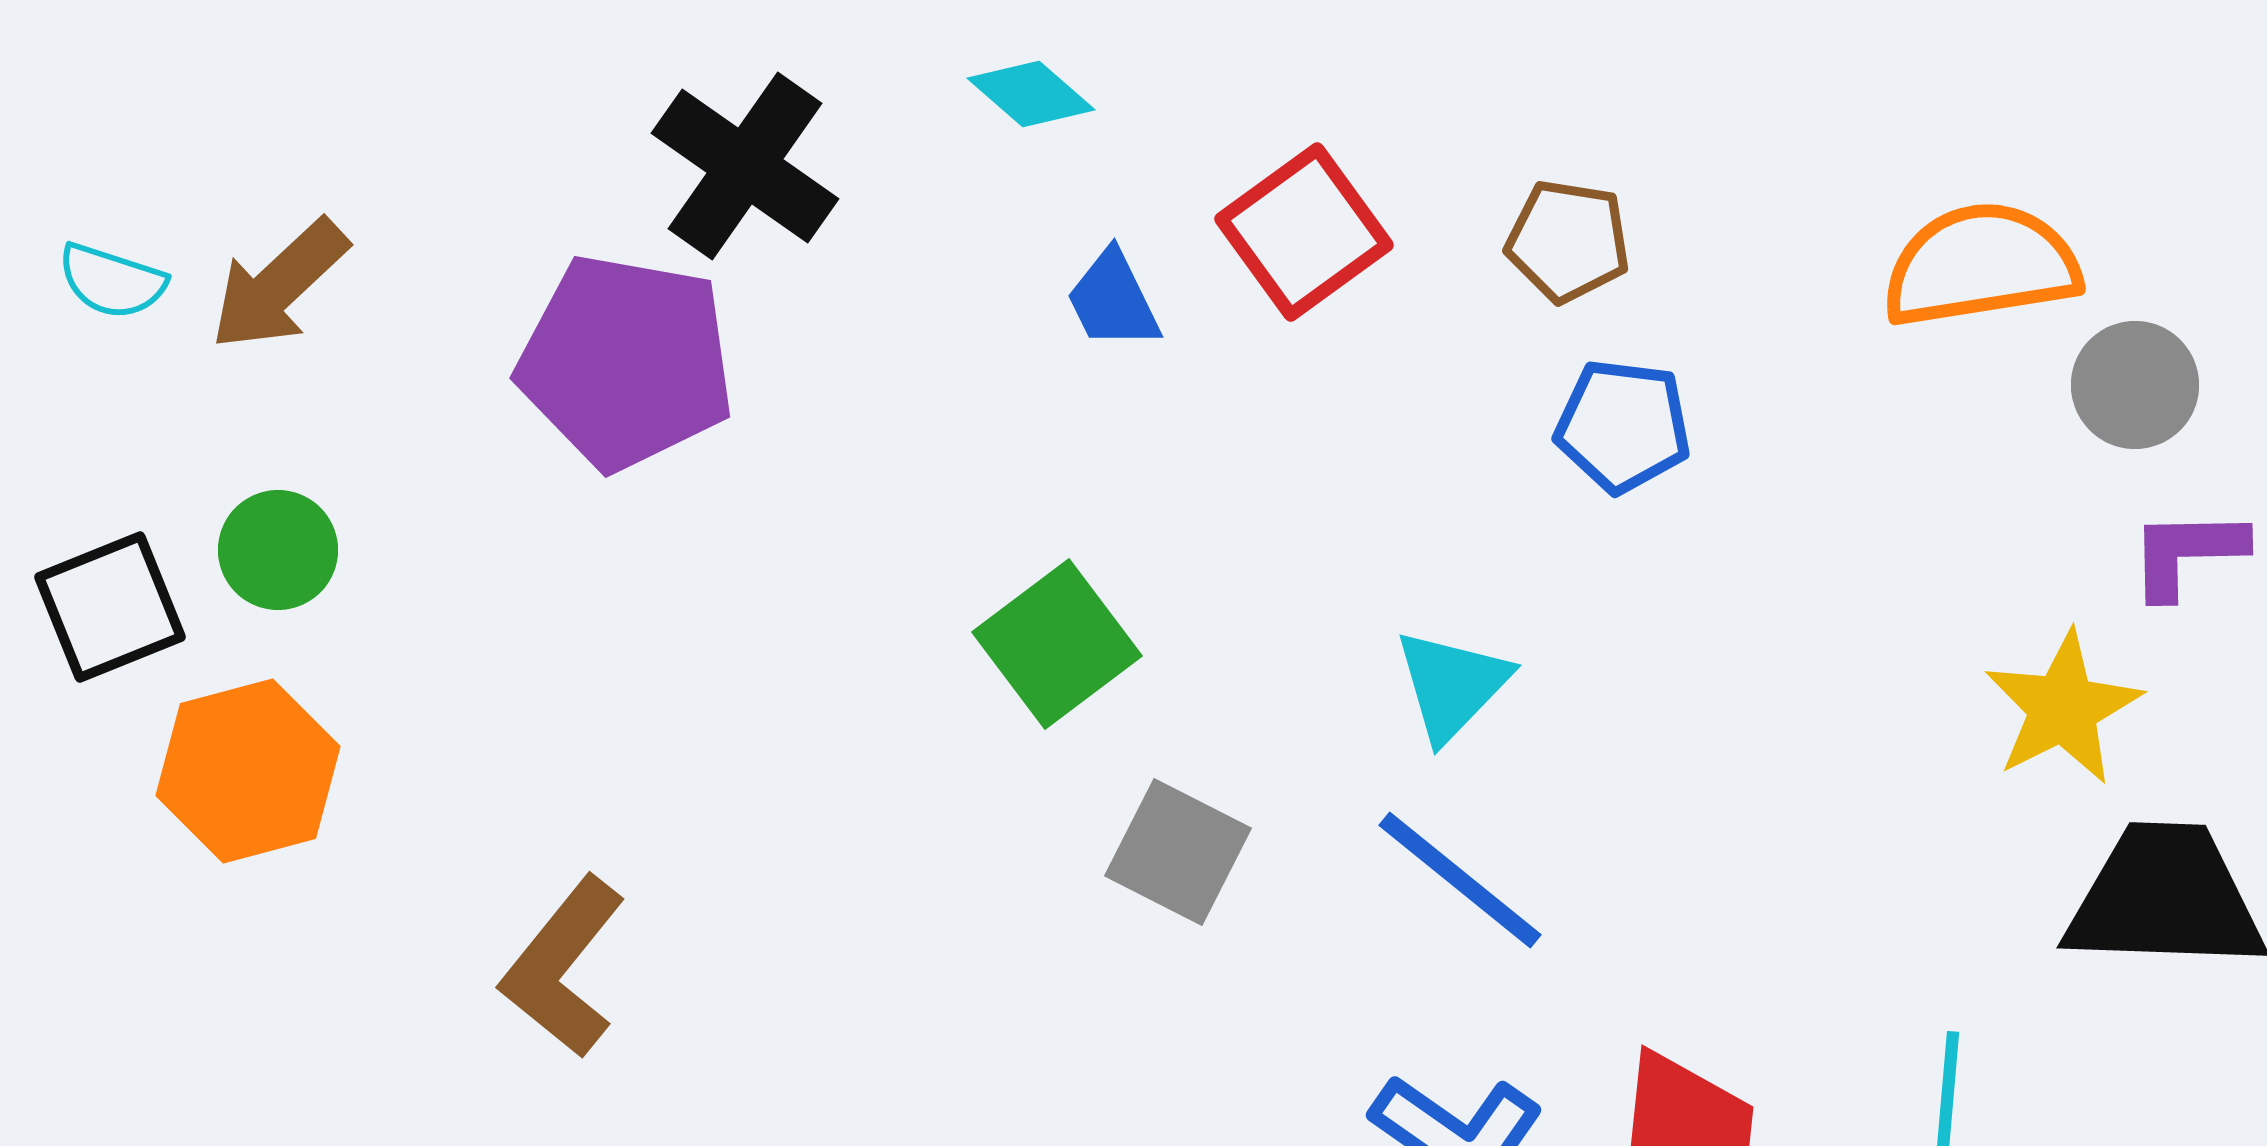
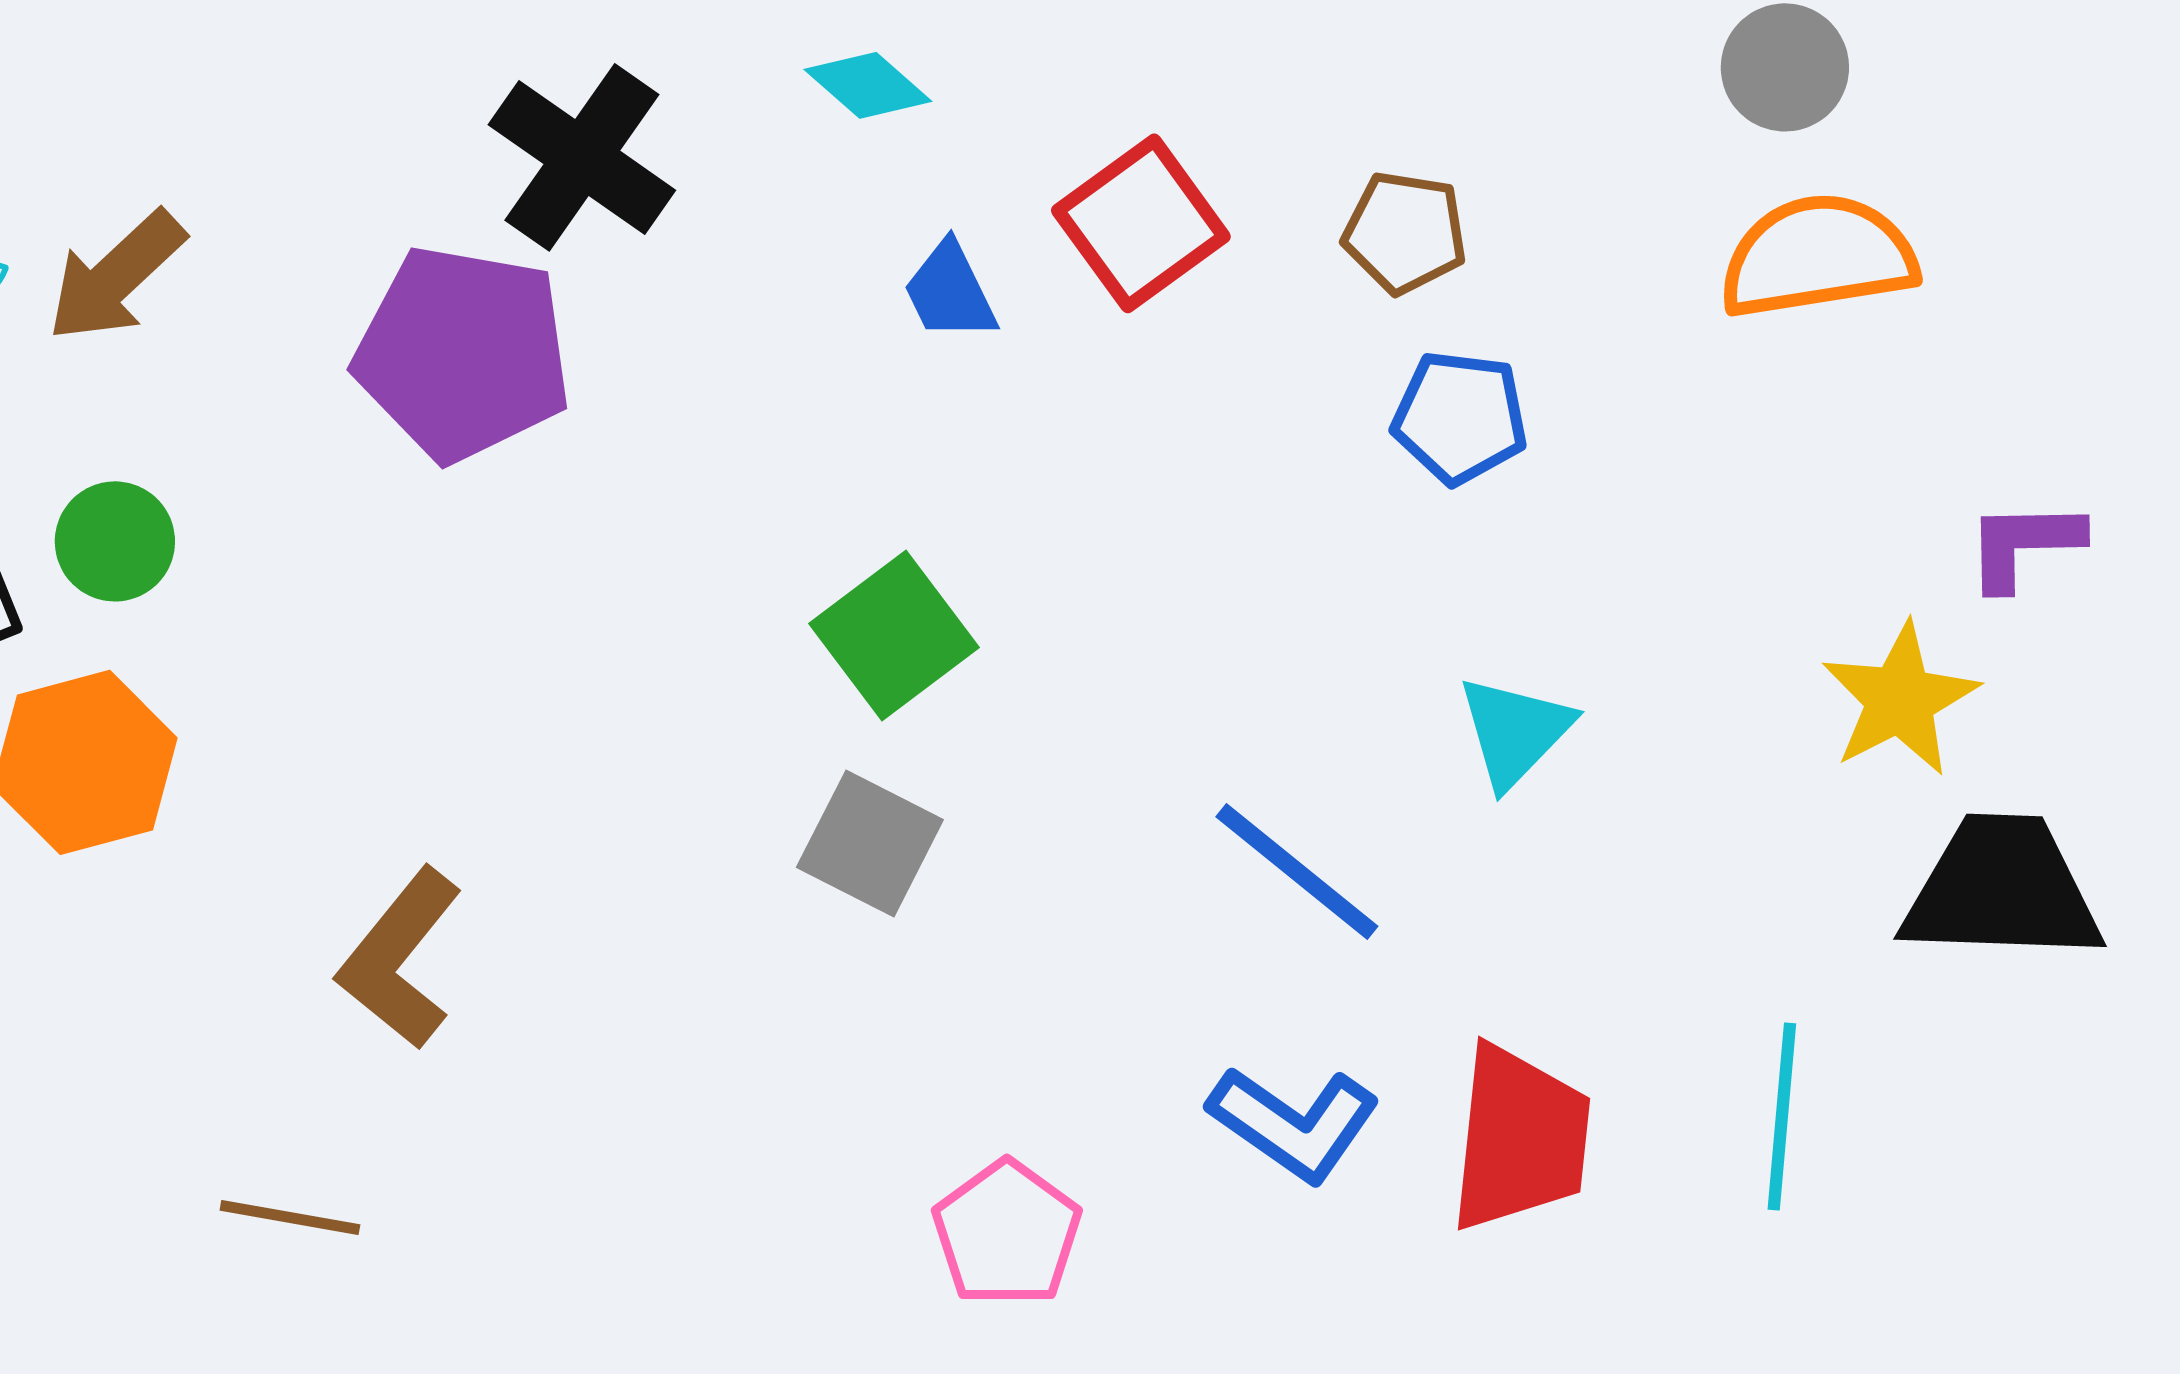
gray circle: (2135, 385) -> (1785, 67), moved
cyan triangle: (1452, 685) -> (1515, 731), moved
gray square: (1178, 852) -> (870, 843), moved

